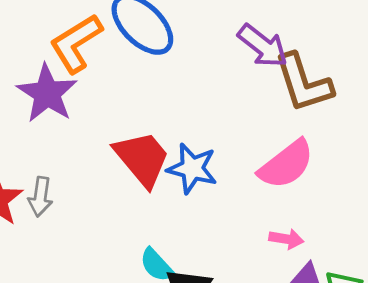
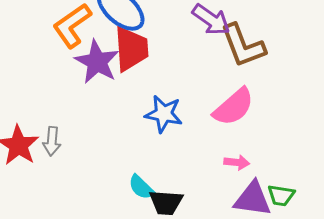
purple star: (47, 93) -> (97, 62), moved
red trapezoid: (142, 159) -> (131, 49), moved, turned 39

